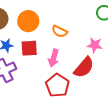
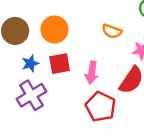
orange semicircle: (60, 31) -> (112, 31), moved

